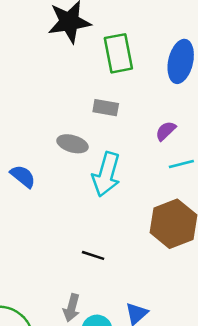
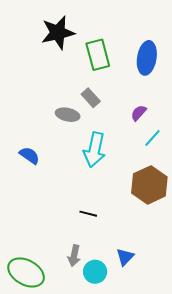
gray rectangle: (106, 108) -> (91, 98), turned 42
gray ellipse: (72, 144) -> (68, 115), moved
cyan line: (181, 164) -> (153, 138), turned -30

